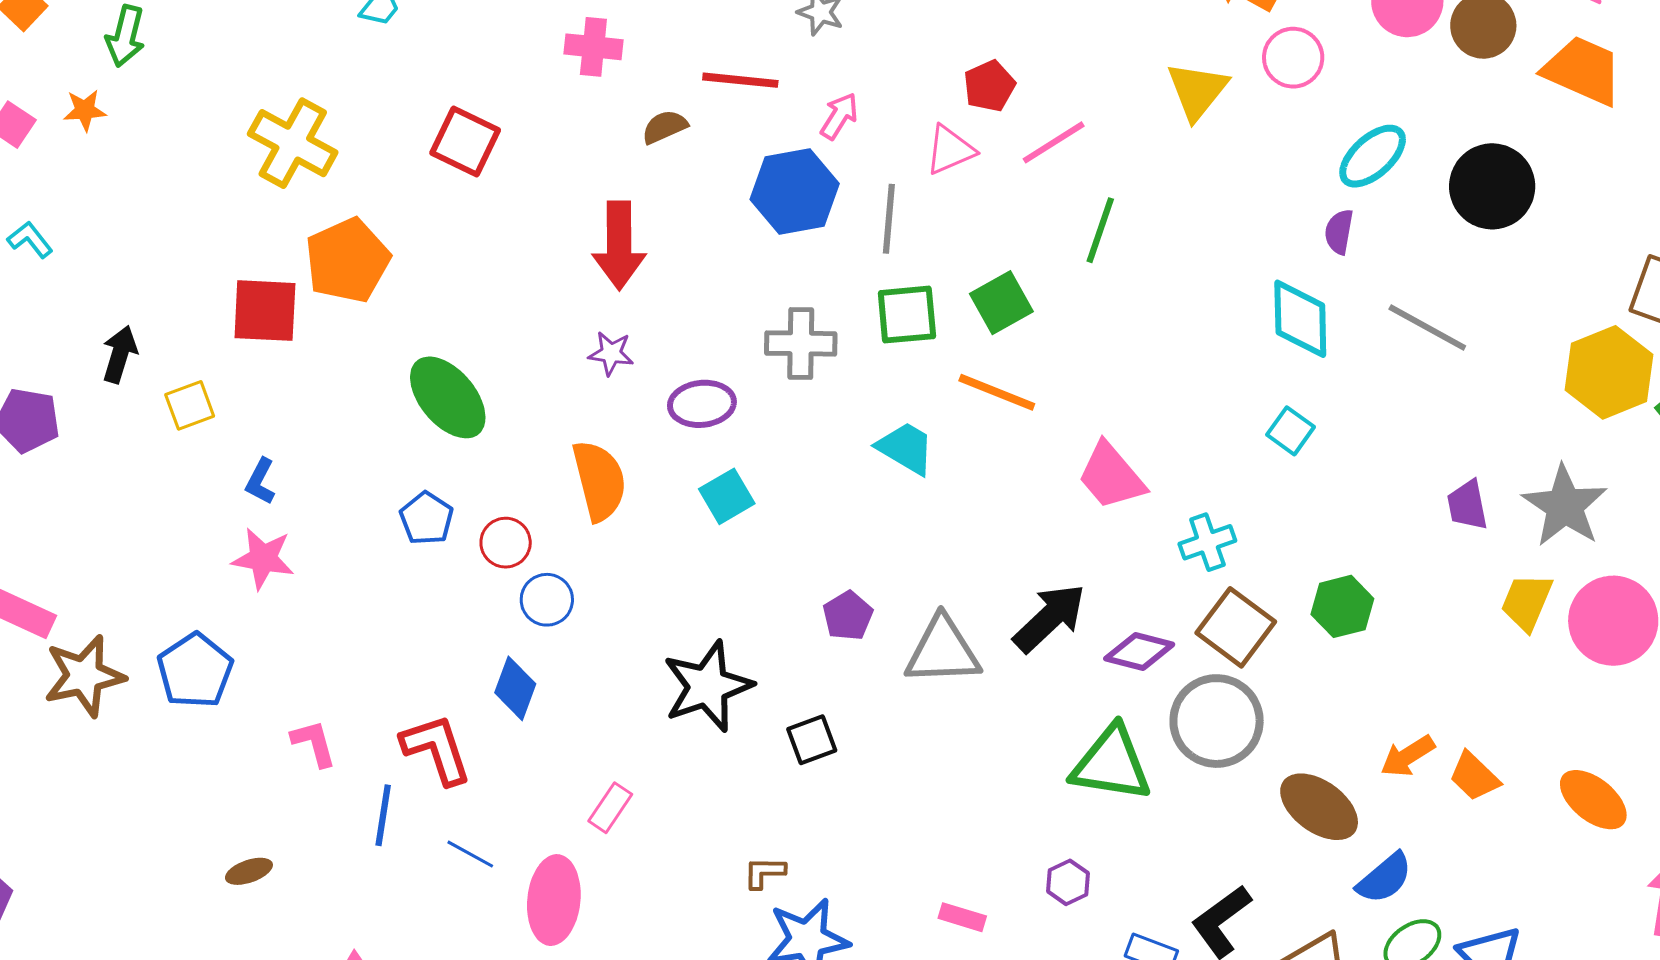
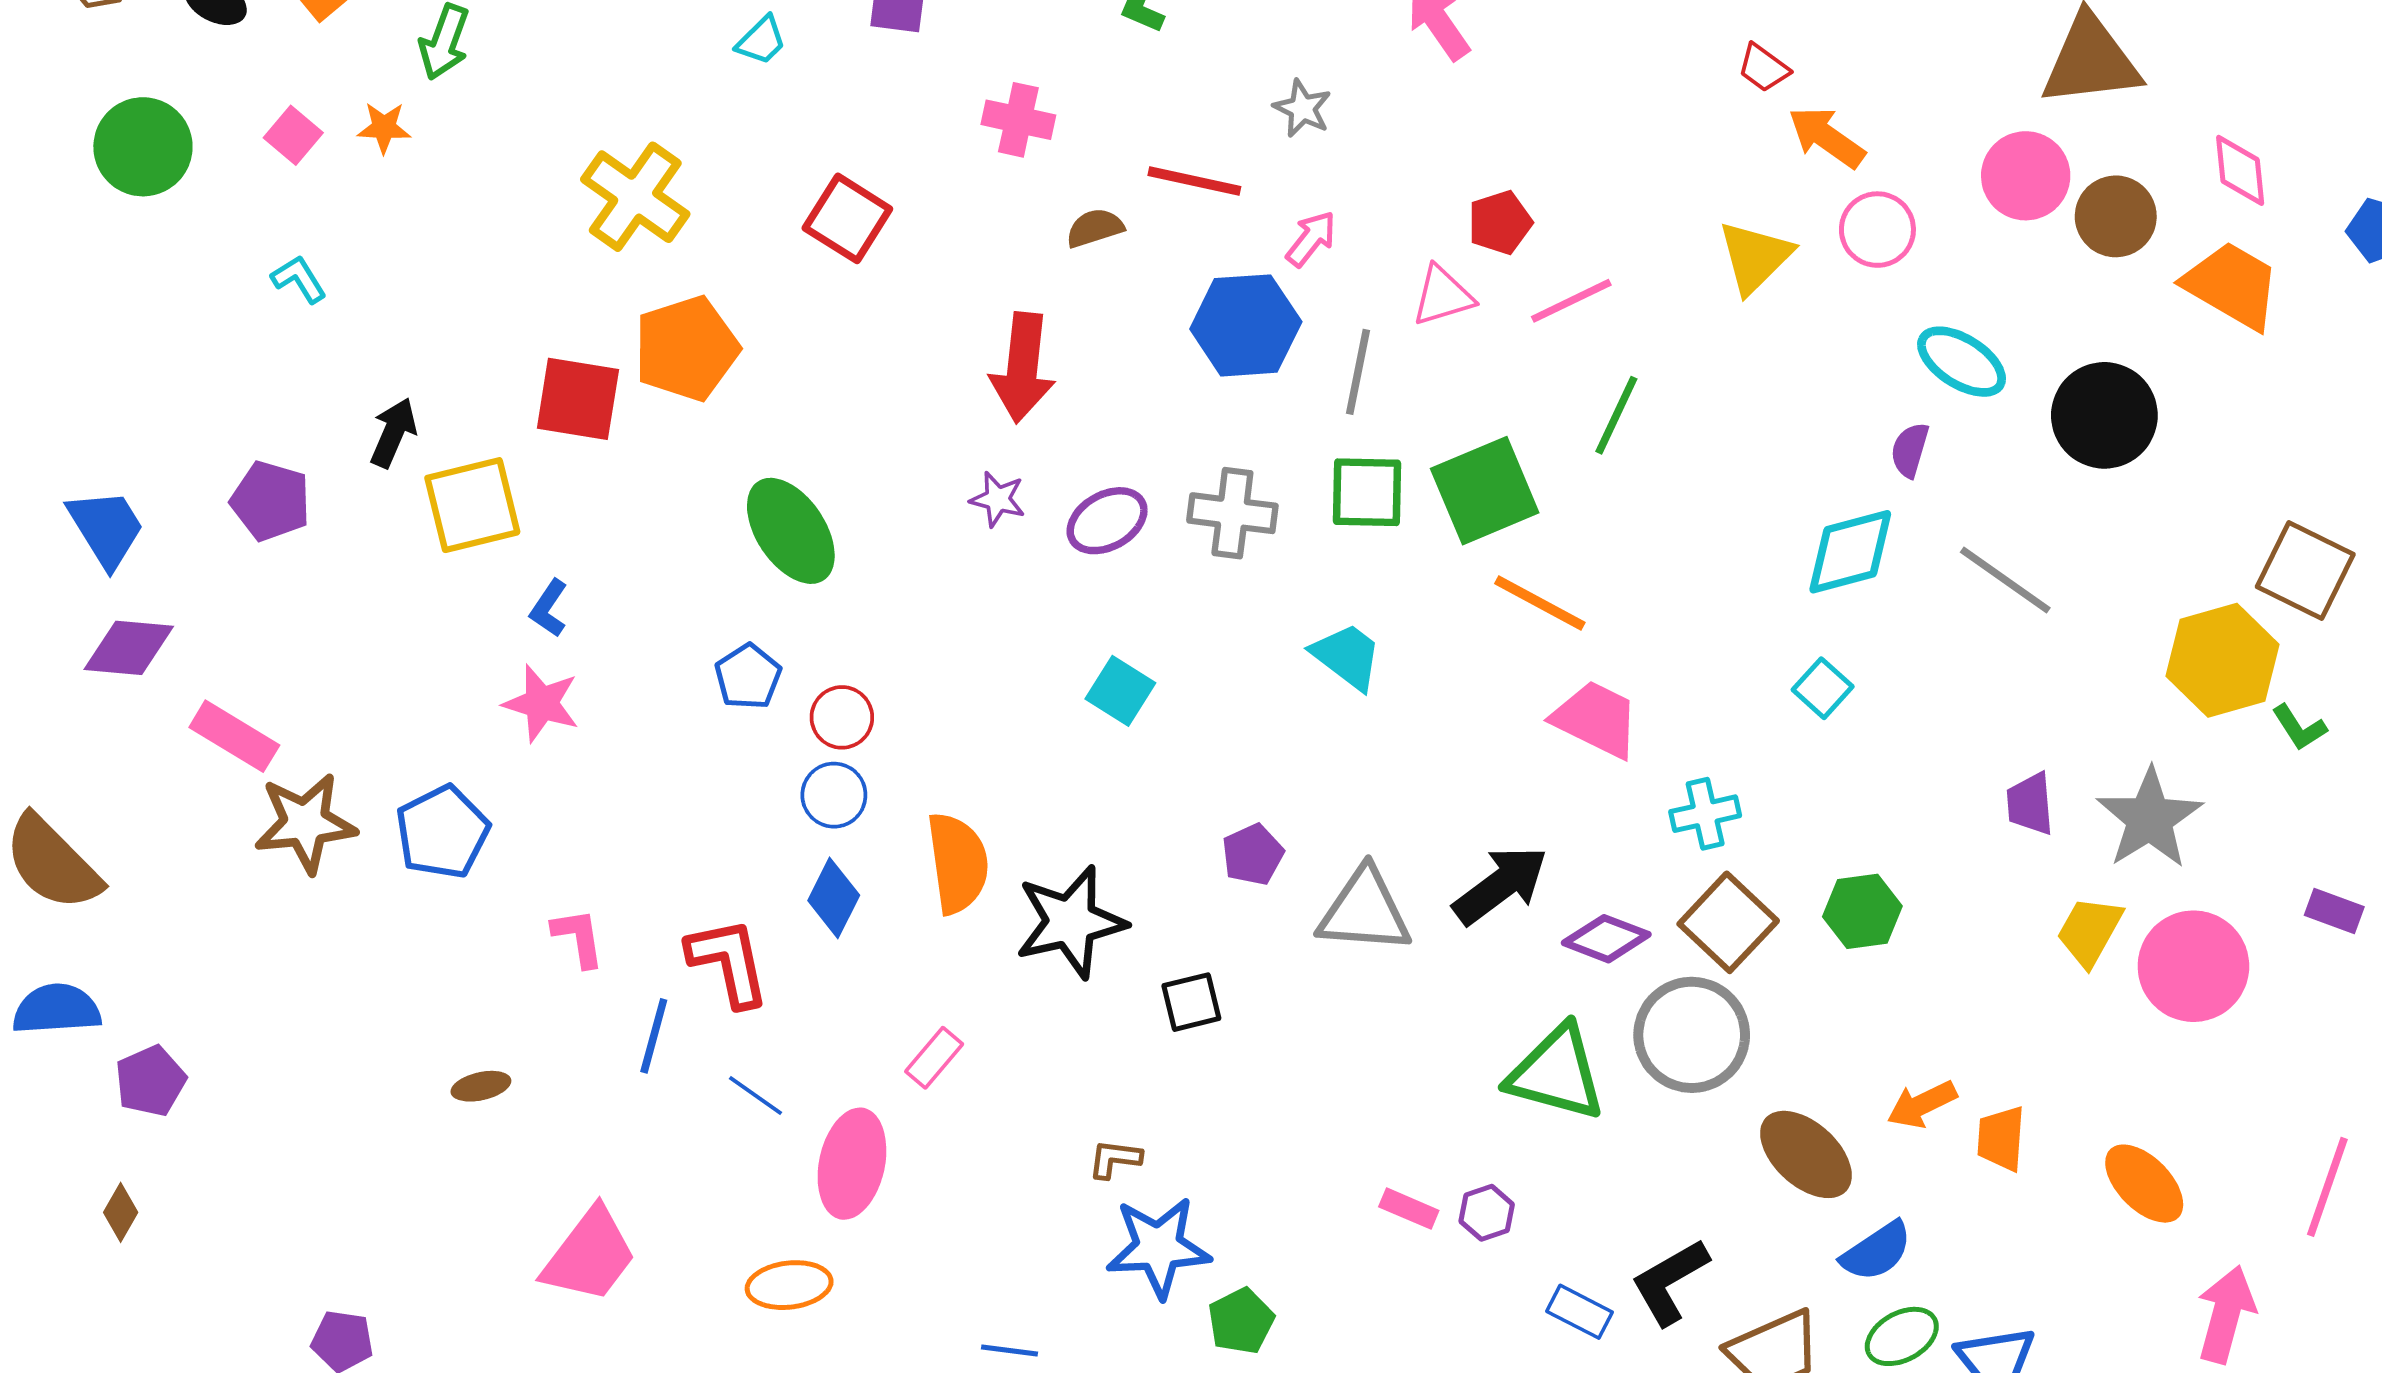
cyan ellipse: (1373, 156) -> (1962, 362), turned 68
green square: (1001, 303) -> (1485, 491), size x1.4
cyan diamond: (1300, 319) -> (1850, 552), turned 70
orange line: (997, 392) -> (1540, 603), moved
purple ellipse: (702, 404) -> (1107, 521), moved, turned -30
yellow square: (190, 405) -> (472, 505), size x1.6
pink trapezoid: (1111, 476) -> (1596, 719), turned 150
orange semicircle: (599, 481) -> (958, 863), moved
cyan square: (727, 496) -> (1120, 691), turned -34
blue circle: (547, 600) -> (834, 795), moved
orange trapezoid: (1474, 776) -> (2001, 1138), turned 44
pink rectangle: (962, 917) -> (1409, 1209), moved

